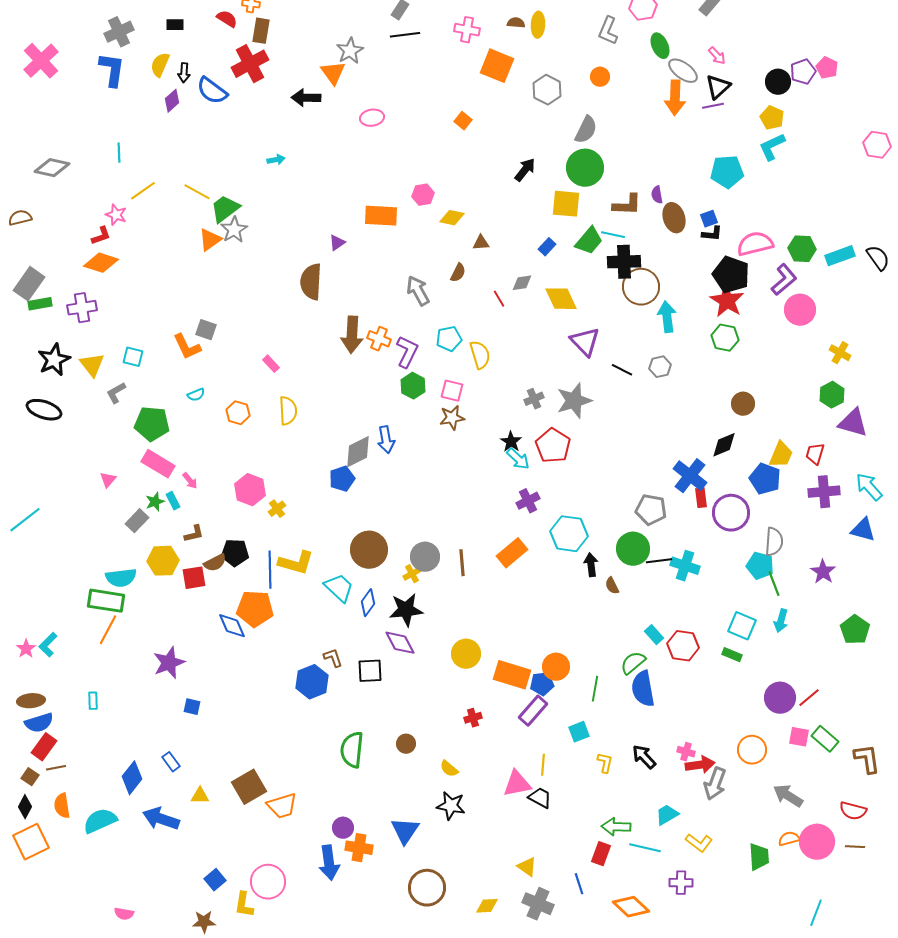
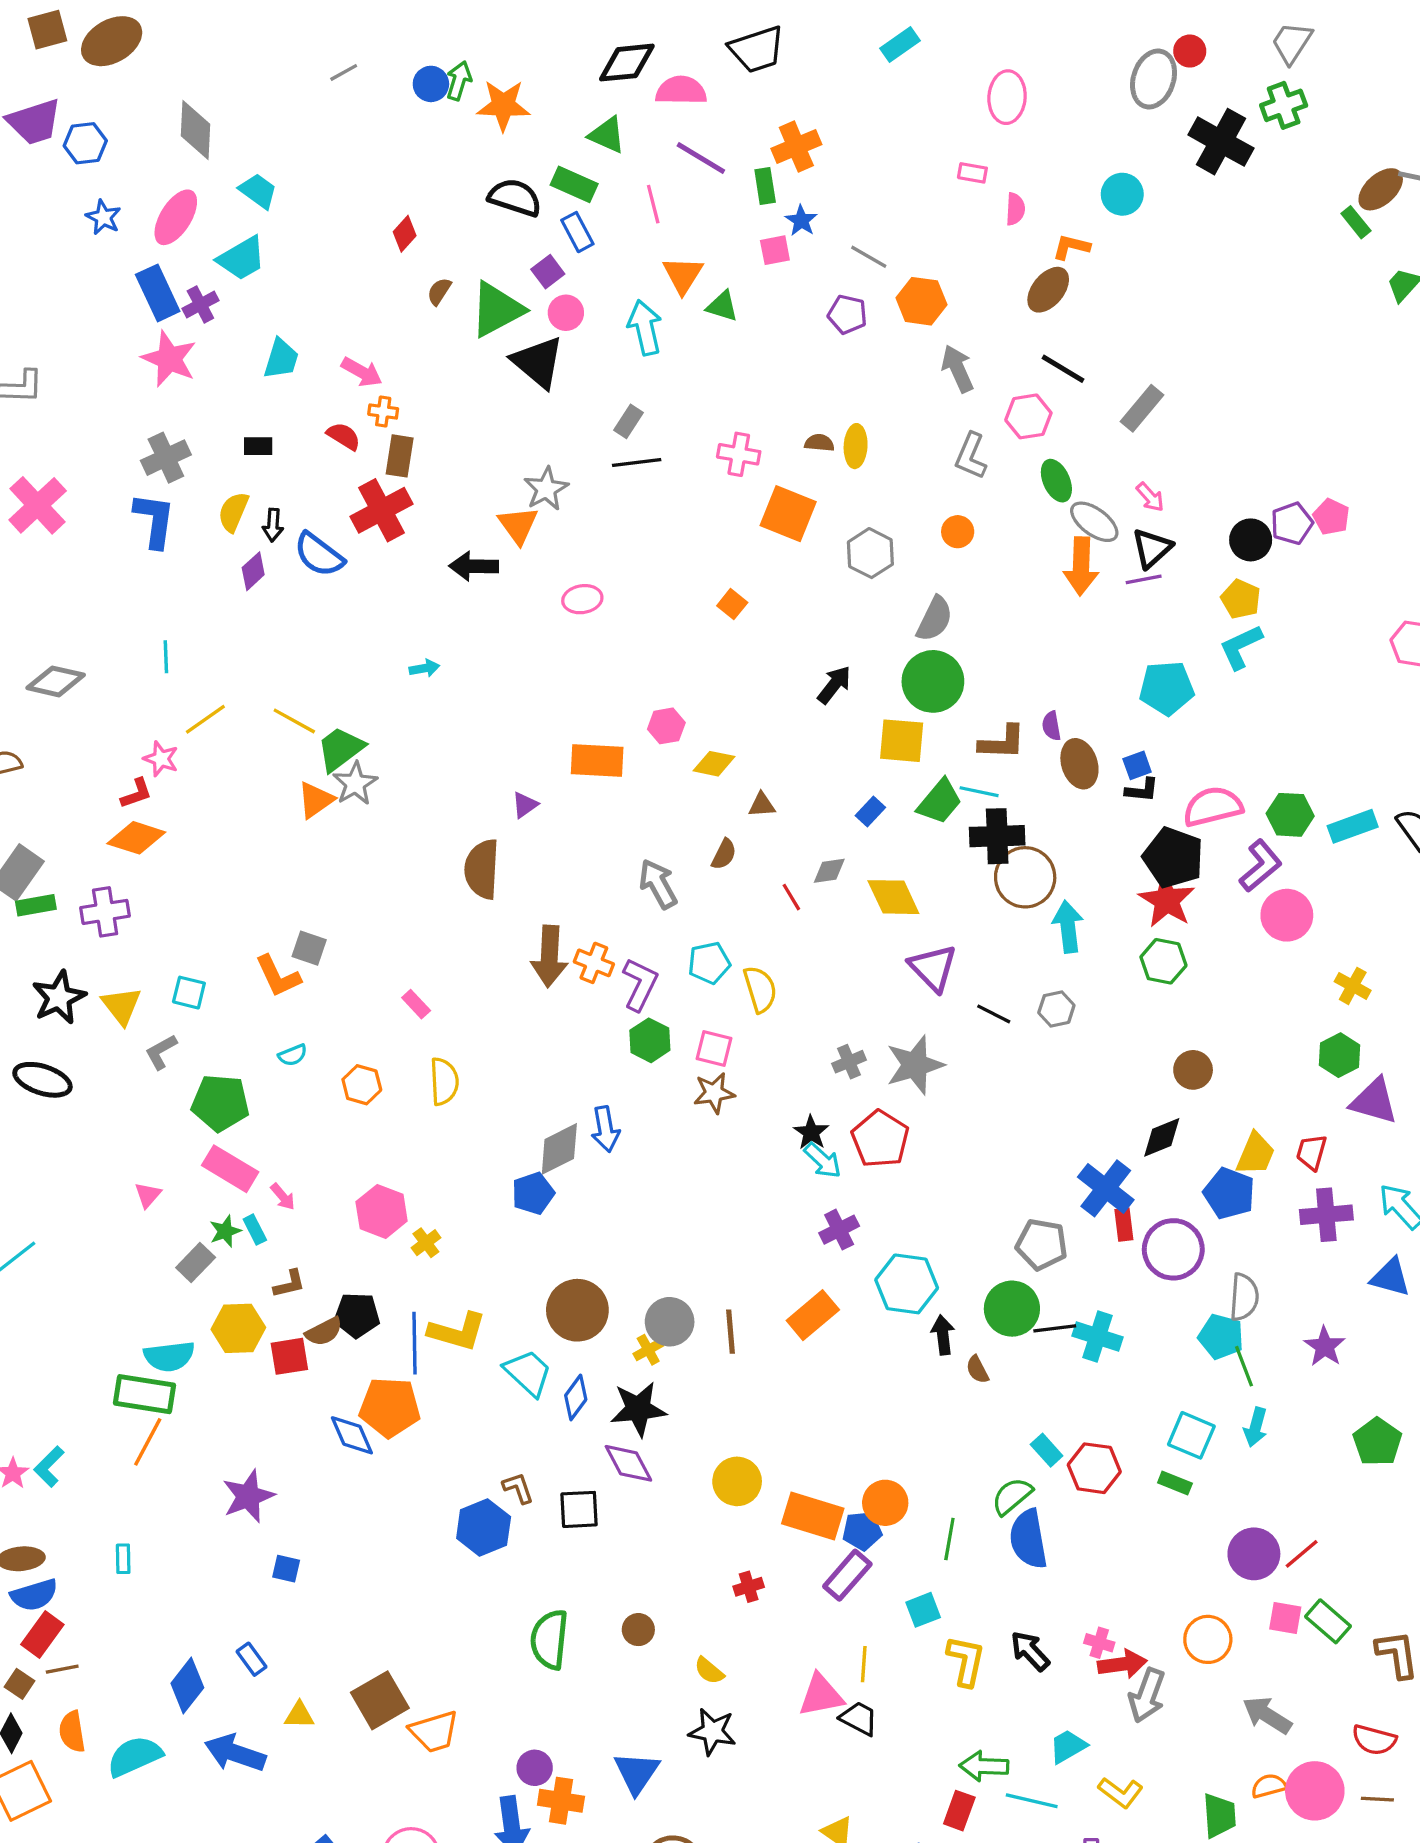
yellow L-shape: (605, 763) -> (966, 1661), size x1.5

